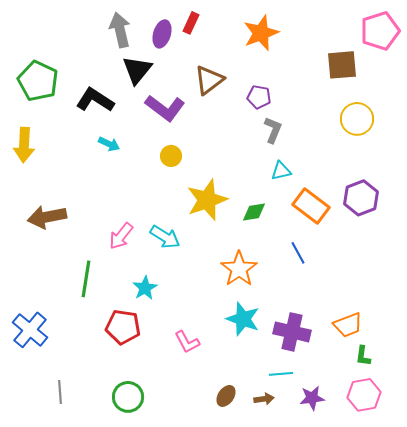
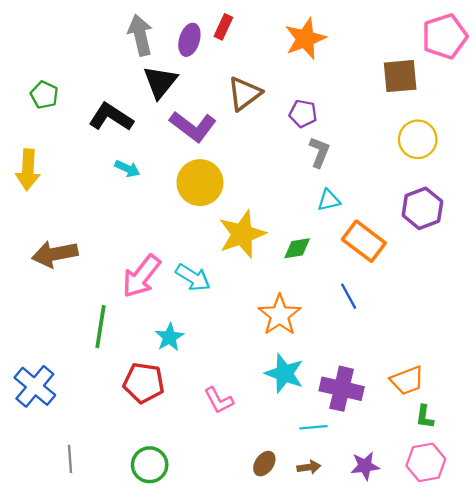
green pentagon: (38, 81) -> (44, 95), size x0.6
yellow circle: (171, 156) -> (200, 183), size x1.8
purple hexagon: (361, 198) -> (422, 208), moved
pink arrow: (121, 236) -> (141, 276), size x1.4
cyan line: (281, 374) -> (314, 427), moved

